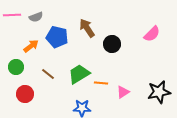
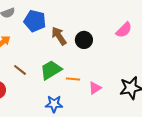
brown arrow: (87, 28) -> (59, 36), moved
blue pentagon: (57, 37) -> (35, 21), moved

